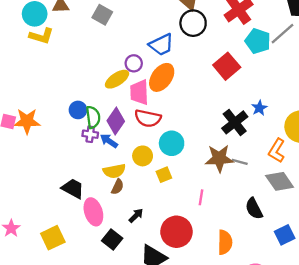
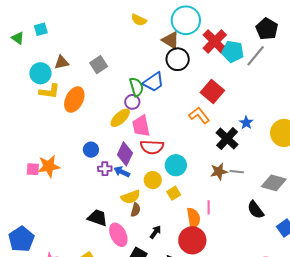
gray square: (102, 15) -> (99, 65), turned 36
cyan pentagon: (258, 41) -> (233, 52), moved
orange ellipse: (162, 77) -> (74, 99), moved
green semicircle: (93, 117) -> (136, 87), moved
orange L-shape: (277, 151) -> (199, 115), moved, turned 120
brown star: (219, 158) -> (219, 172), size x0.7
gray diamond: (280, 181) -> (274, 183), turned -30
orange semicircle: (225, 242) -> (193, 218), moved

